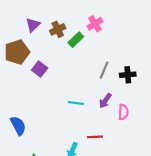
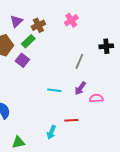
green rectangle: (76, 40) -> (28, 41), moved
black cross: (128, 75) -> (106, 46), moved
pink semicircle: (123, 112) -> (96, 98), turned -96

